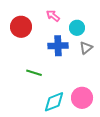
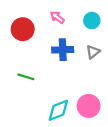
cyan circle: (77, 28) -> (92, 21), moved
green line: (34, 73) -> (26, 77), moved

